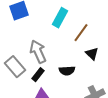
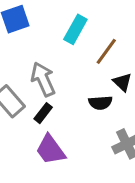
black semicircle: (67, 71) -> (100, 103), moved

